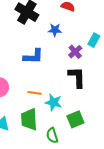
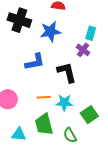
blue star: (55, 30) -> (50, 32), size x1.5
purple cross: (75, 52) -> (83, 50), moved
black L-shape: (77, 77) -> (67, 72), moved

